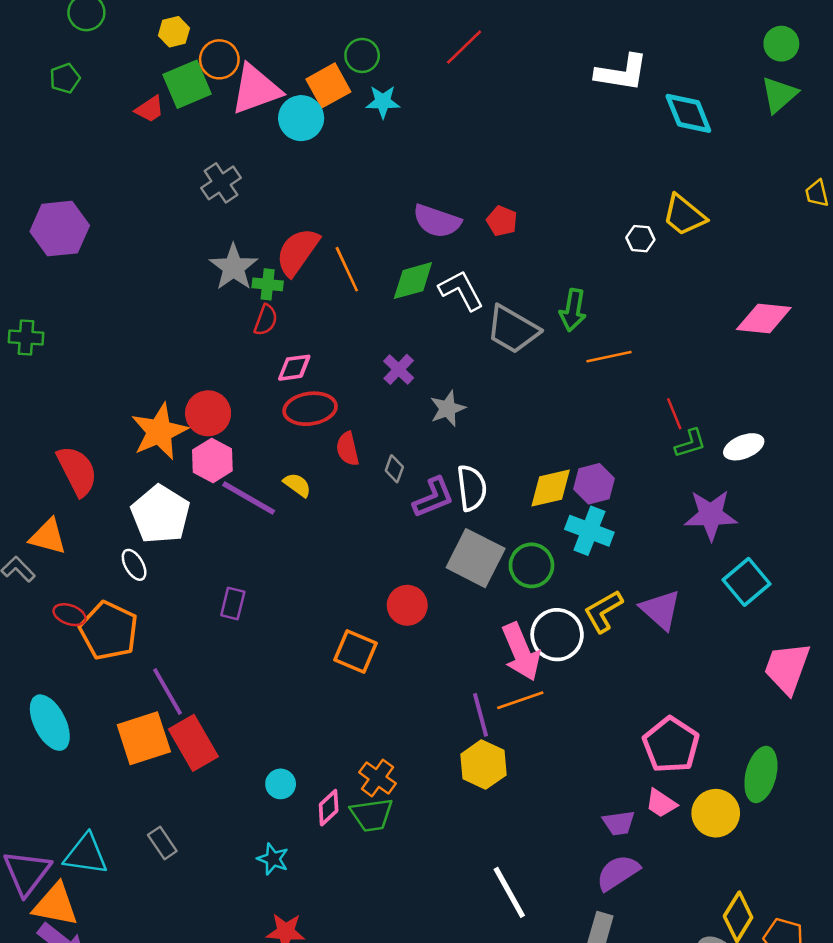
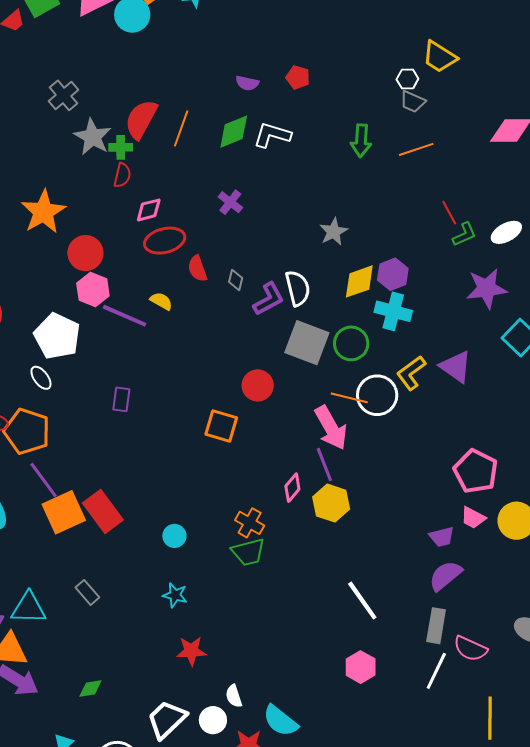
gray cross: (221, 183) -> (64, 95), moved
purple semicircle: (437, 221) -> (247, 83), size x0.6
orange line: (347, 269) -> (181, 129), turned 51
white L-shape: (461, 290) -> (272, 135), turned -39
gray trapezoid: (513, 329) -> (413, 102), moved, size x0.6
orange line: (609, 357) -> (416, 149), moved
gray star: (448, 409) -> (334, 232), moved
orange star: (159, 432) -> (43, 212), moved
pink arrow: (521, 652) -> (331, 428), moved
purple line: (168, 692) -> (44, 480), moved
orange line: (520, 700) -> (349, 398), moved, turned 39
pink diamond: (329, 808) -> (292, 488), moved

